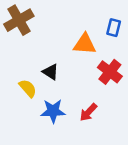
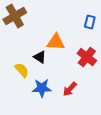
orange triangle: (85, 44) -> (56, 42), moved

